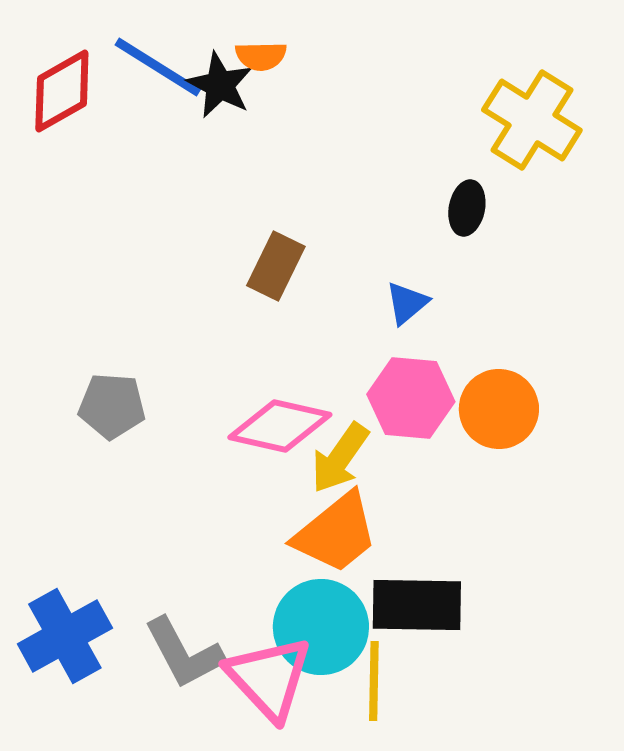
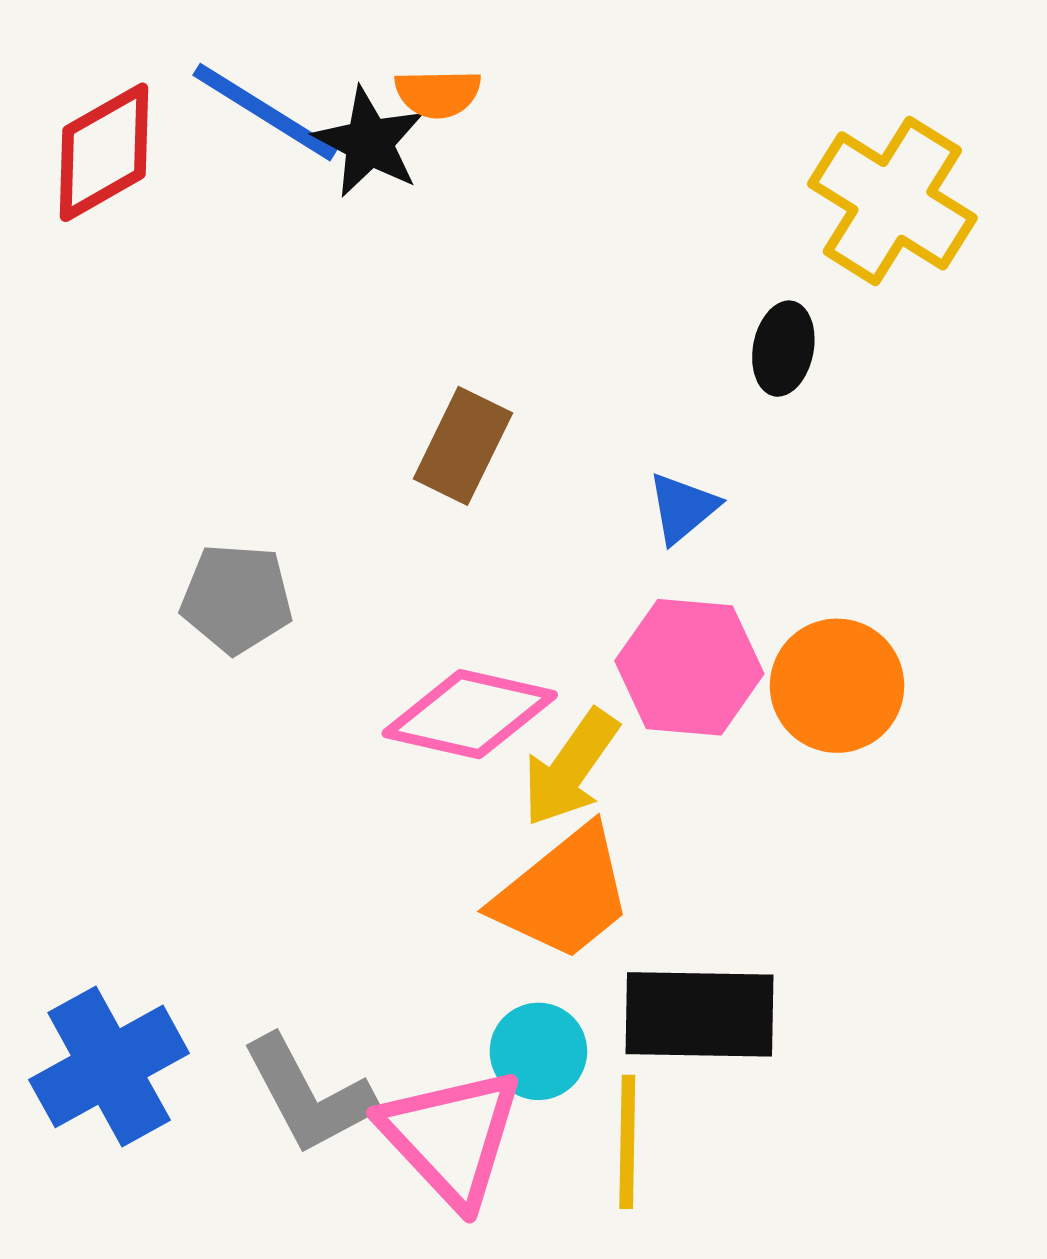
gray pentagon: (112, 406) -> (237, 598), moved
cyan circle: (321, 627) -> (538, 1051), size x0.6

